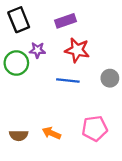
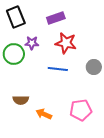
brown semicircle: (19, 135) -> (21, 100), moved

